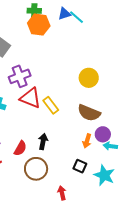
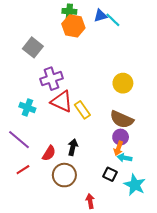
purple circle: (103, 134) -> (121, 137), moved
cyan arrow: (110, 146) -> (125, 158), moved

